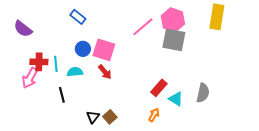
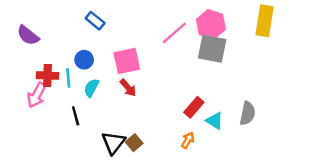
blue circle: (83, 49) -> (84, 60), moved
pink square: (104, 50) -> (127, 61), turned -30
cyan semicircle: (75, 72) -> (91, 88), turned -56
black triangle: (93, 117) -> (113, 143), size x1.5

